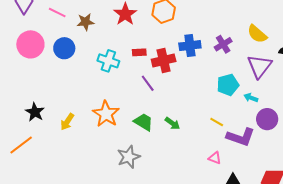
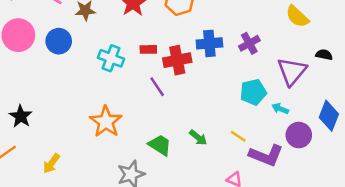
yellow semicircle: (257, 34) -> (297, 16), moved
yellow arrow: (67, 122) -> (51, 164), moved
green trapezoid: (143, 122) -> (160, 145), moved
green arrow: (172, 123) -> (198, 138), moved

